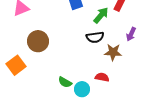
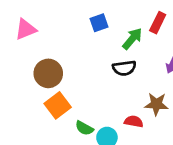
brown star: (113, 52) -> (156, 104), moved
orange square: (16, 65) -> (58, 105), moved

